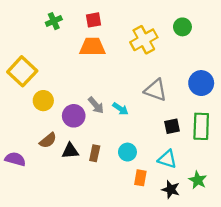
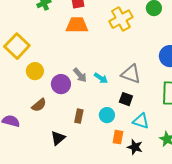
gray triangle: (156, 90) -> (131, 74), moved
black square: (172, 126) -> (126, 99), moved, turned 32
black triangle: (70, 151) -> (58, 138), moved, turned -35
black star: (171, 189) -> (135, 147), moved

